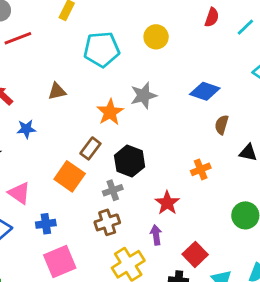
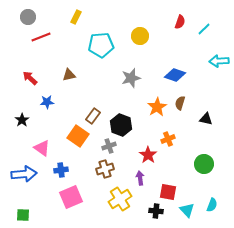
orange star: (110, 112) -> (157, 107), moved
brown semicircle: (222, 125) -> (180, 103), moved
orange cross: (201, 169) -> (168, 139), moved
red square: (195, 254) -> (168, 192), turned -36

